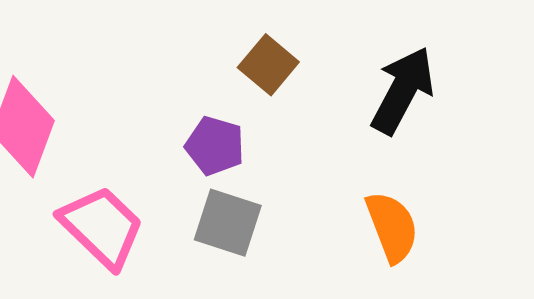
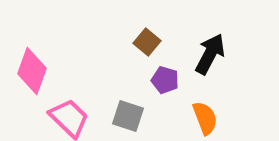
purple pentagon: (215, 146) -> (165, 80), moved

